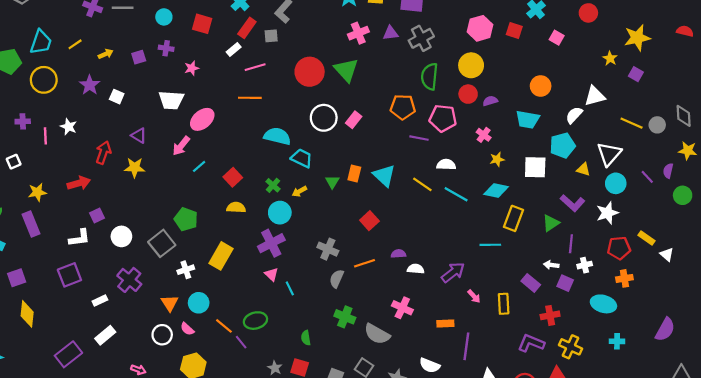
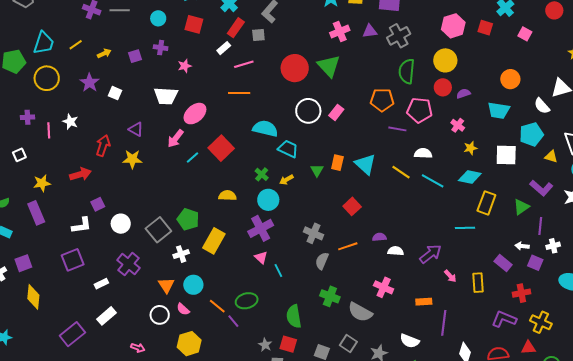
white semicircle: (574, 115) -> (542, 106), turned -84
red square: (233, 177) -> (221, 148), moved, size x1.4
green pentagon: (186, 219) -> (188, 219), moved
green semicircle: (306, 338) -> (294, 316), size x1.6

